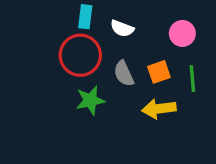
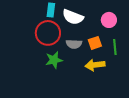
white semicircle: (122, 28) -> (73, 17), size x1.5
gray semicircle: (124, 74) -> (74, 44), turned -63

